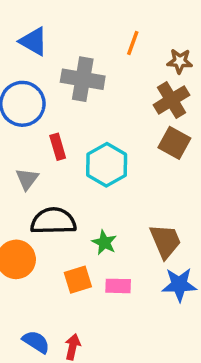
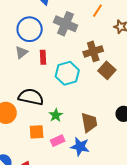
brown cross: (171, 100) -> (93, 51), moved
gray triangle: (27, 179) -> (22, 52), moved
blue star: (179, 285) -> (80, 147), moved
pink rectangle: (118, 286) -> (58, 141), turned -40

